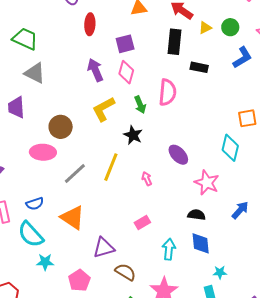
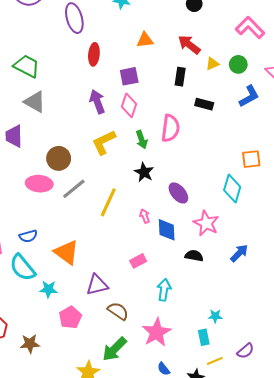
black rectangle: (175, 42) -> (180, 77), size x0.7
black star: (133, 135) -> (144, 172), moved
gray line: (75, 174) -> (74, 189), moved
blue diamond: (201, 243) -> (167, 230), moved
cyan star: (45, 262) -> (48, 289), moved

